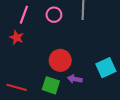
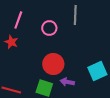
pink circle: (54, 15) -> (49, 28), moved

